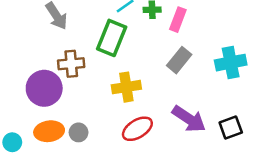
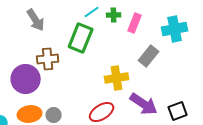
gray rectangle: (179, 60) -> (149, 56), moved
cyan cross: (231, 63) -> (175, 29), moved
yellow cross: (126, 87) -> (117, 78), moved

